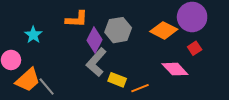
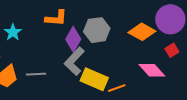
yellow rectangle: (117, 80) -> (94, 79), size x1.5
gray line: (47, 87) -> (36, 74), moved, turned -54

